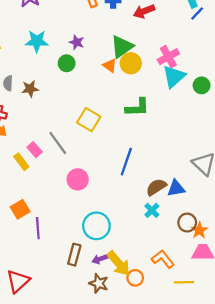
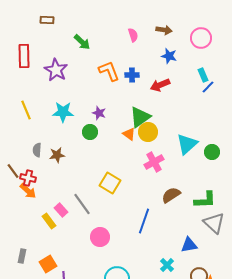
pink cross: (168, 57) -> (154, 162), moved
green L-shape: (137, 108) -> (205, 200), moved
brown semicircle: (156, 187) -> (171, 195), moved

